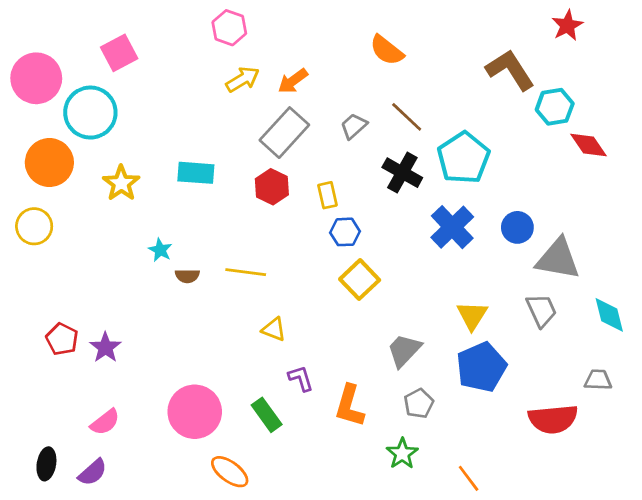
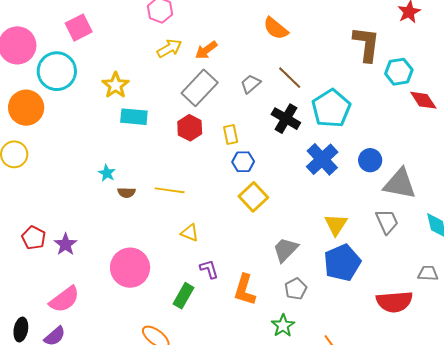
brown L-shape: (510, 70) -> (366, 44), turned 39
yellow star: (121, 183) -> (116, 85), moved
pink circle: (195, 412) -> (130, 268), moved
green rectangle: (267, 415) -> (184, 296), turned 65
pink semicircle: (105, 422) -> (64, 299), size x1.4

